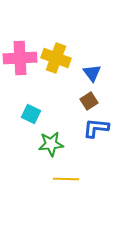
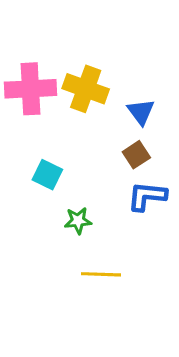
green star: (51, 144) -> (78, 221), size x0.7

